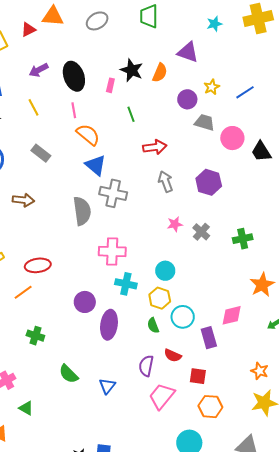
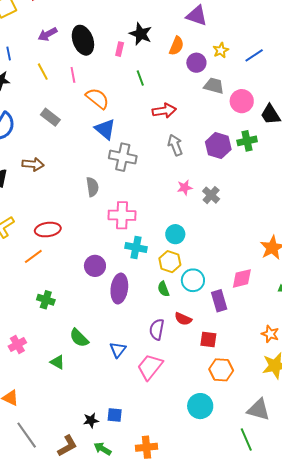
orange semicircle: (160, 73) -> (176, 46), moved
pink line: (74, 110) -> (73, 75), moved
gray semicircle: (82, 211) -> (92, 187), moved, size x0.7
green cross: (243, 239) -> (247, 141), moved
pink trapezoid: (162, 396) -> (150, 367), moved
green triangle: (26, 408) -> (57, 362), moved

